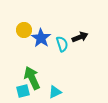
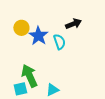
black arrow: (80, 37) -> (73, 24), moved

